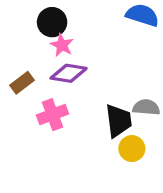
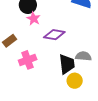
purple diamond: (69, 73) -> (54, 35), moved

